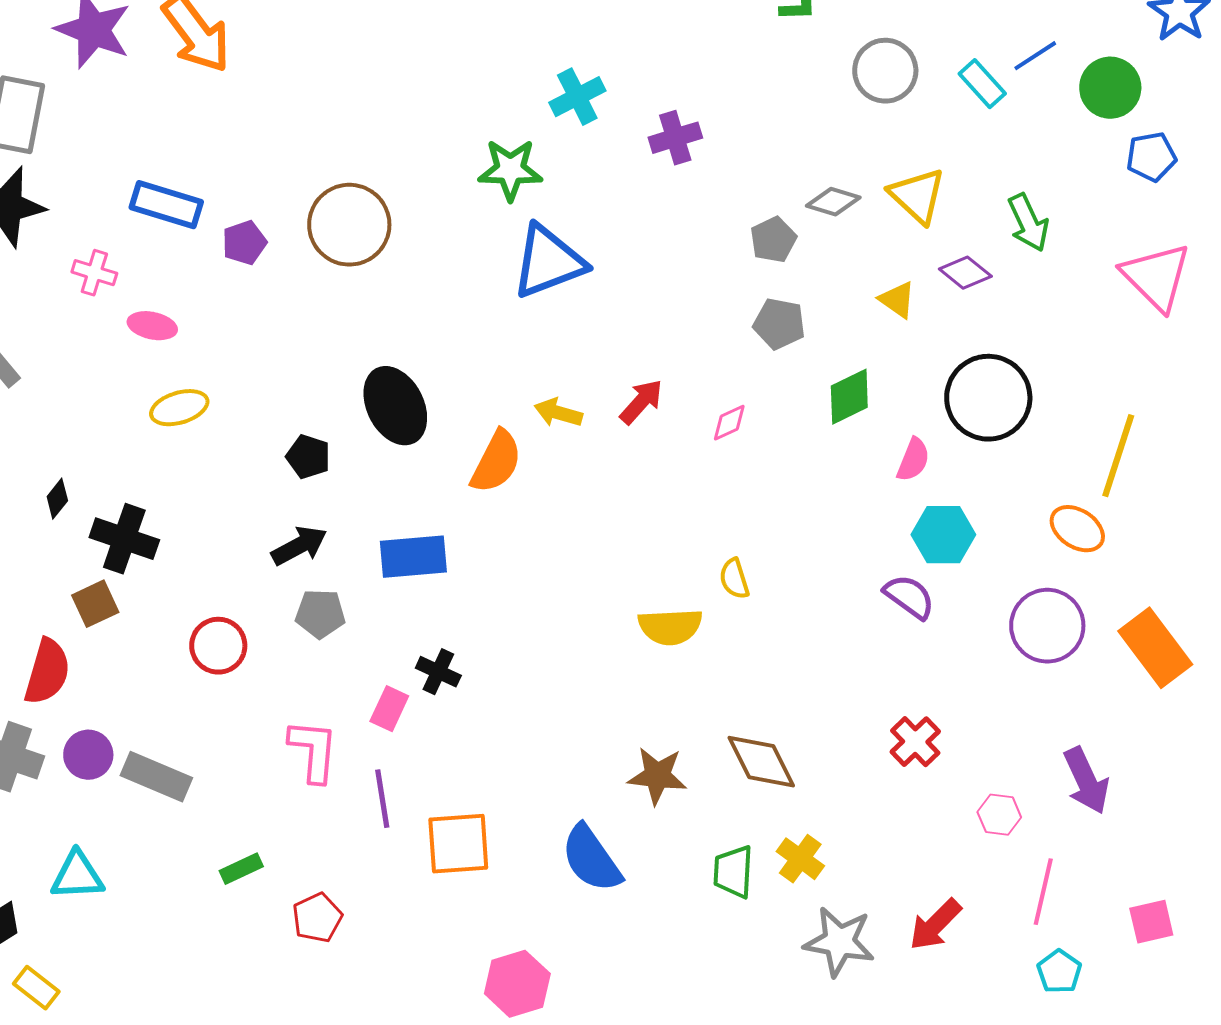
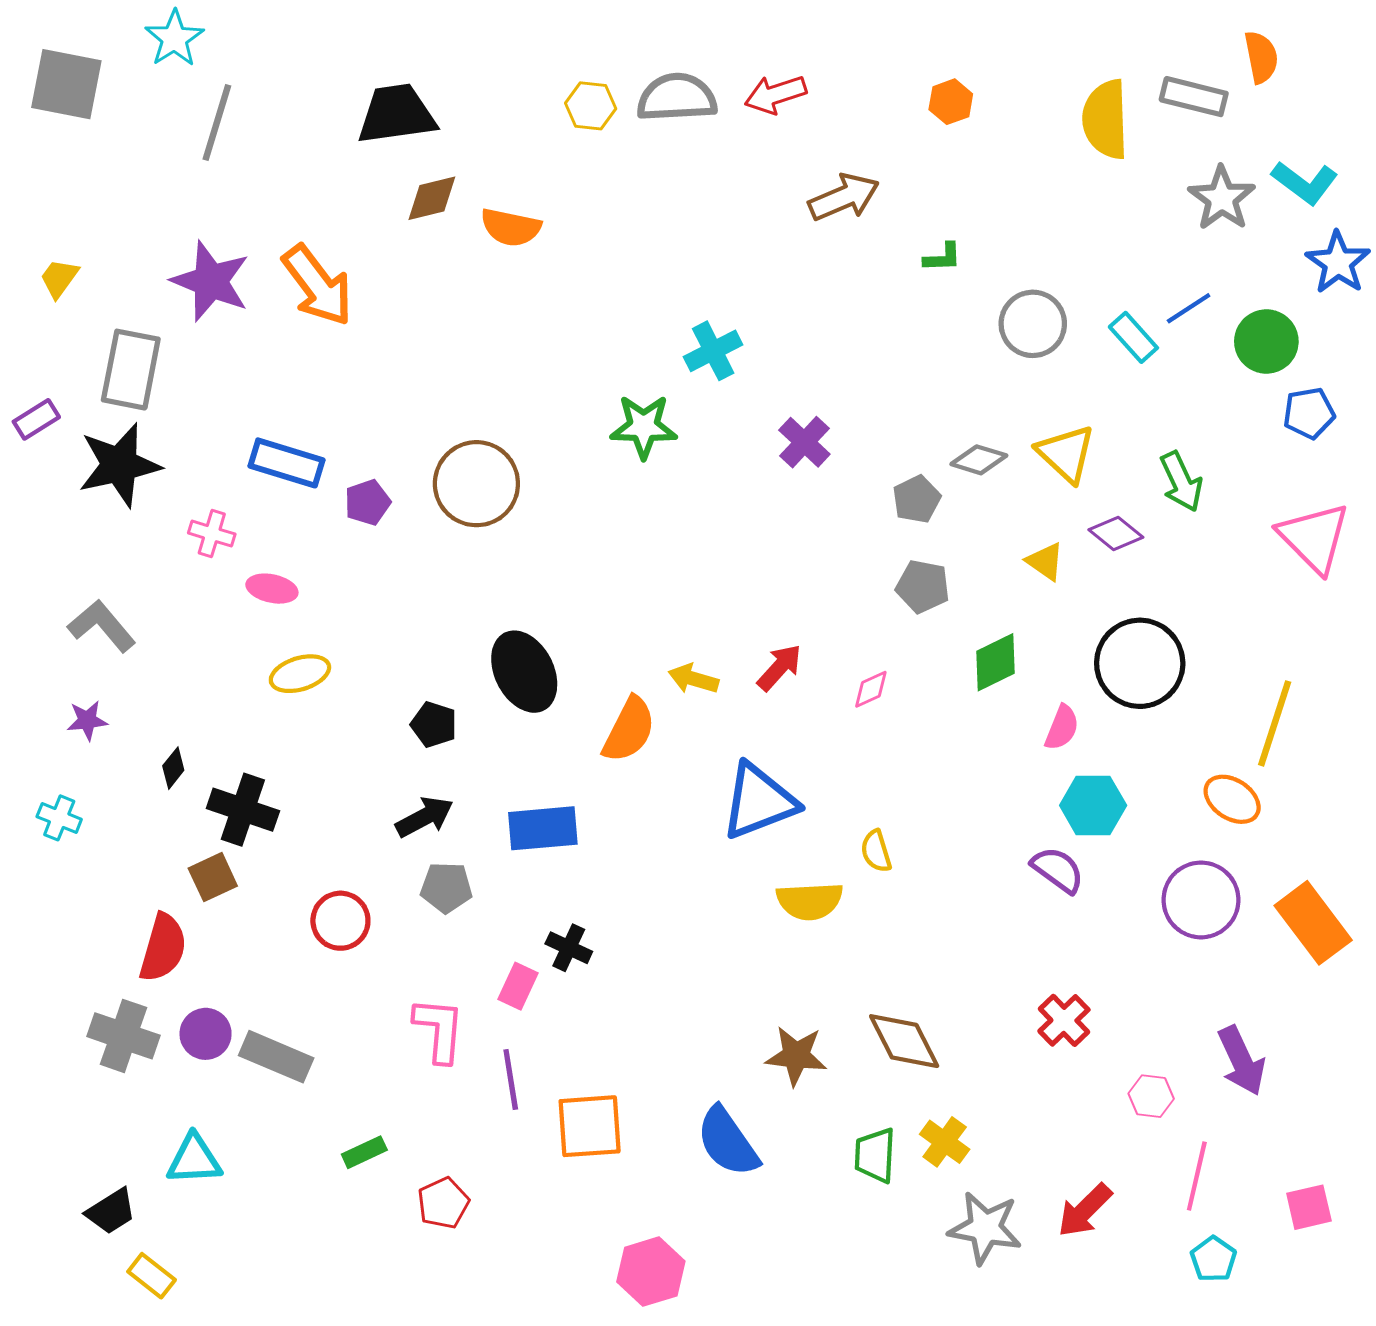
purple cross: (675, 138) -> (804, 442), moved, turned -30
blue triangle: (548, 262) -> (759, 801), moved

